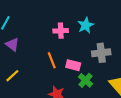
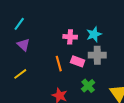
gray cross: (101, 53) -> (97, 55), moved
pink rectangle: (73, 65) -> (78, 61), moved

